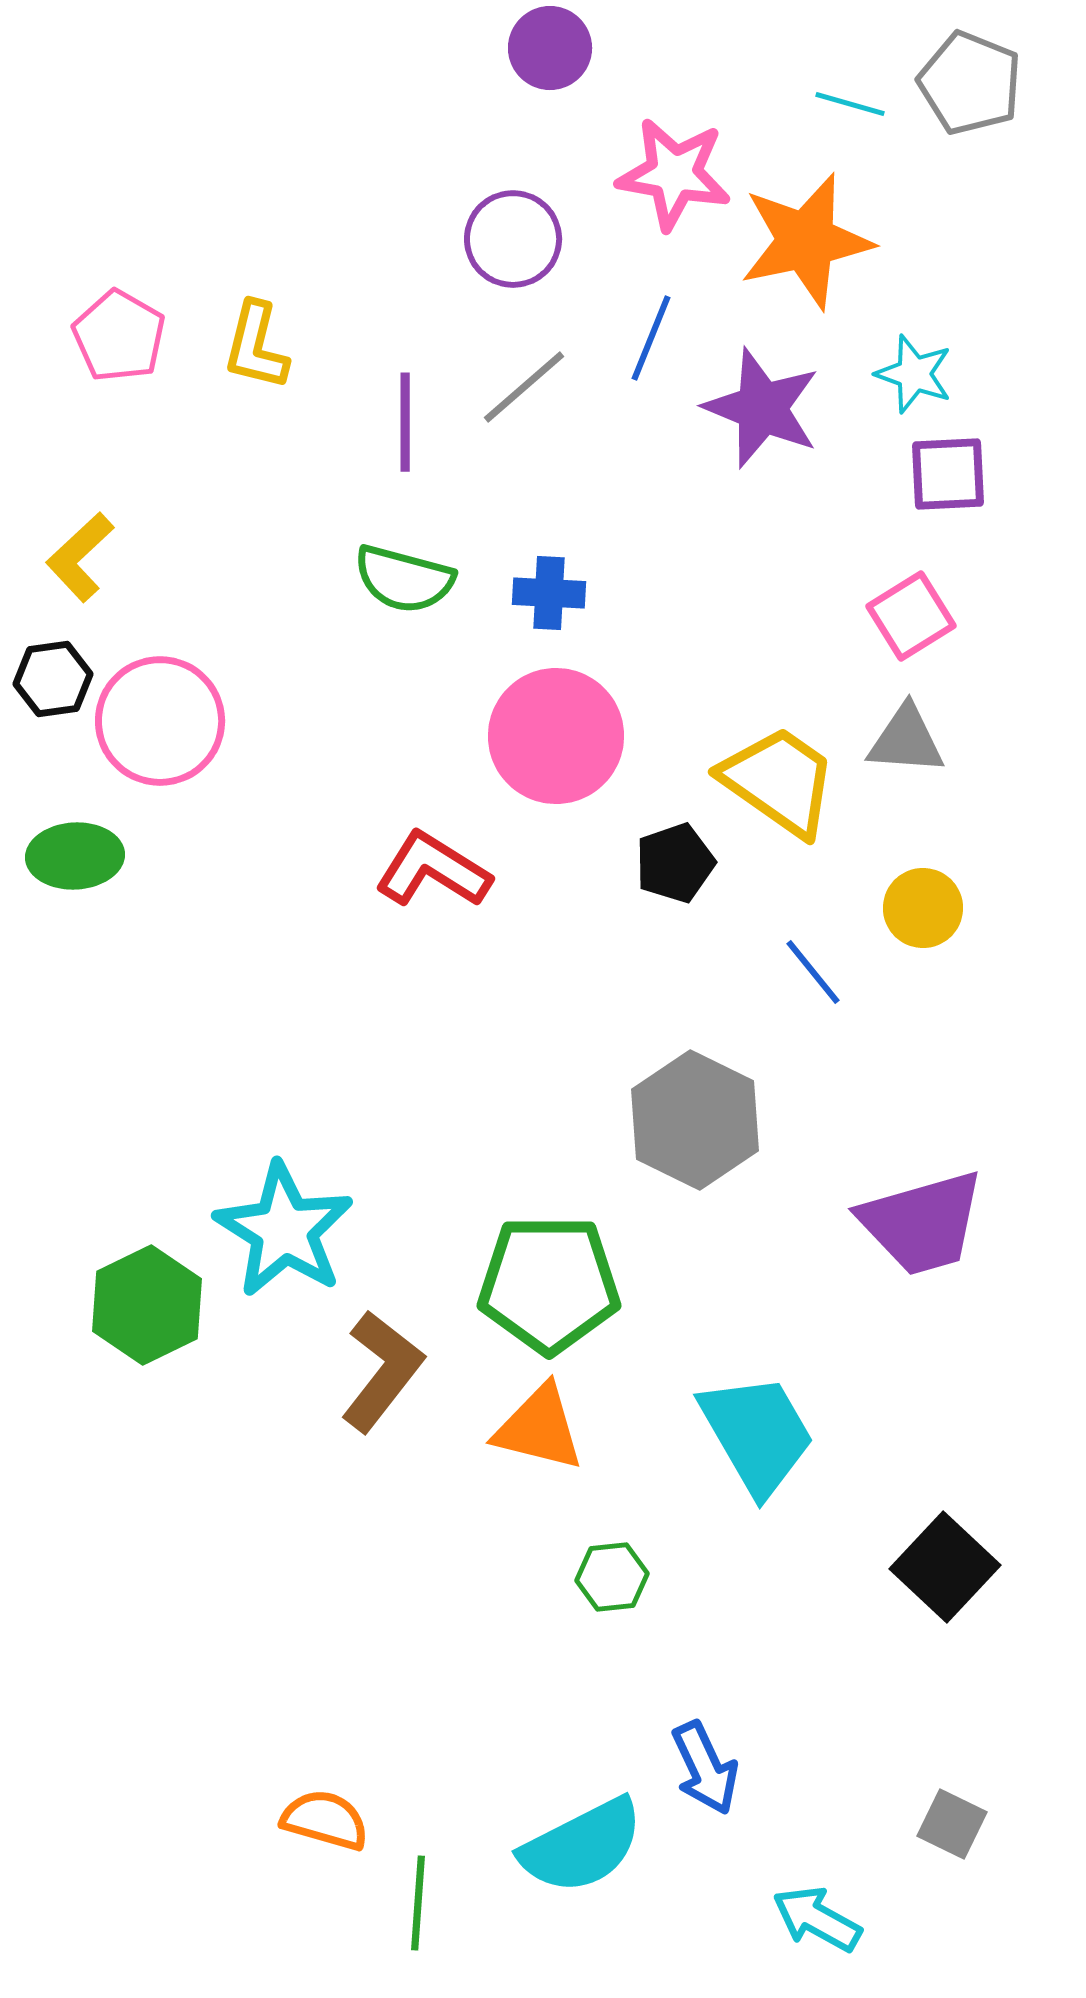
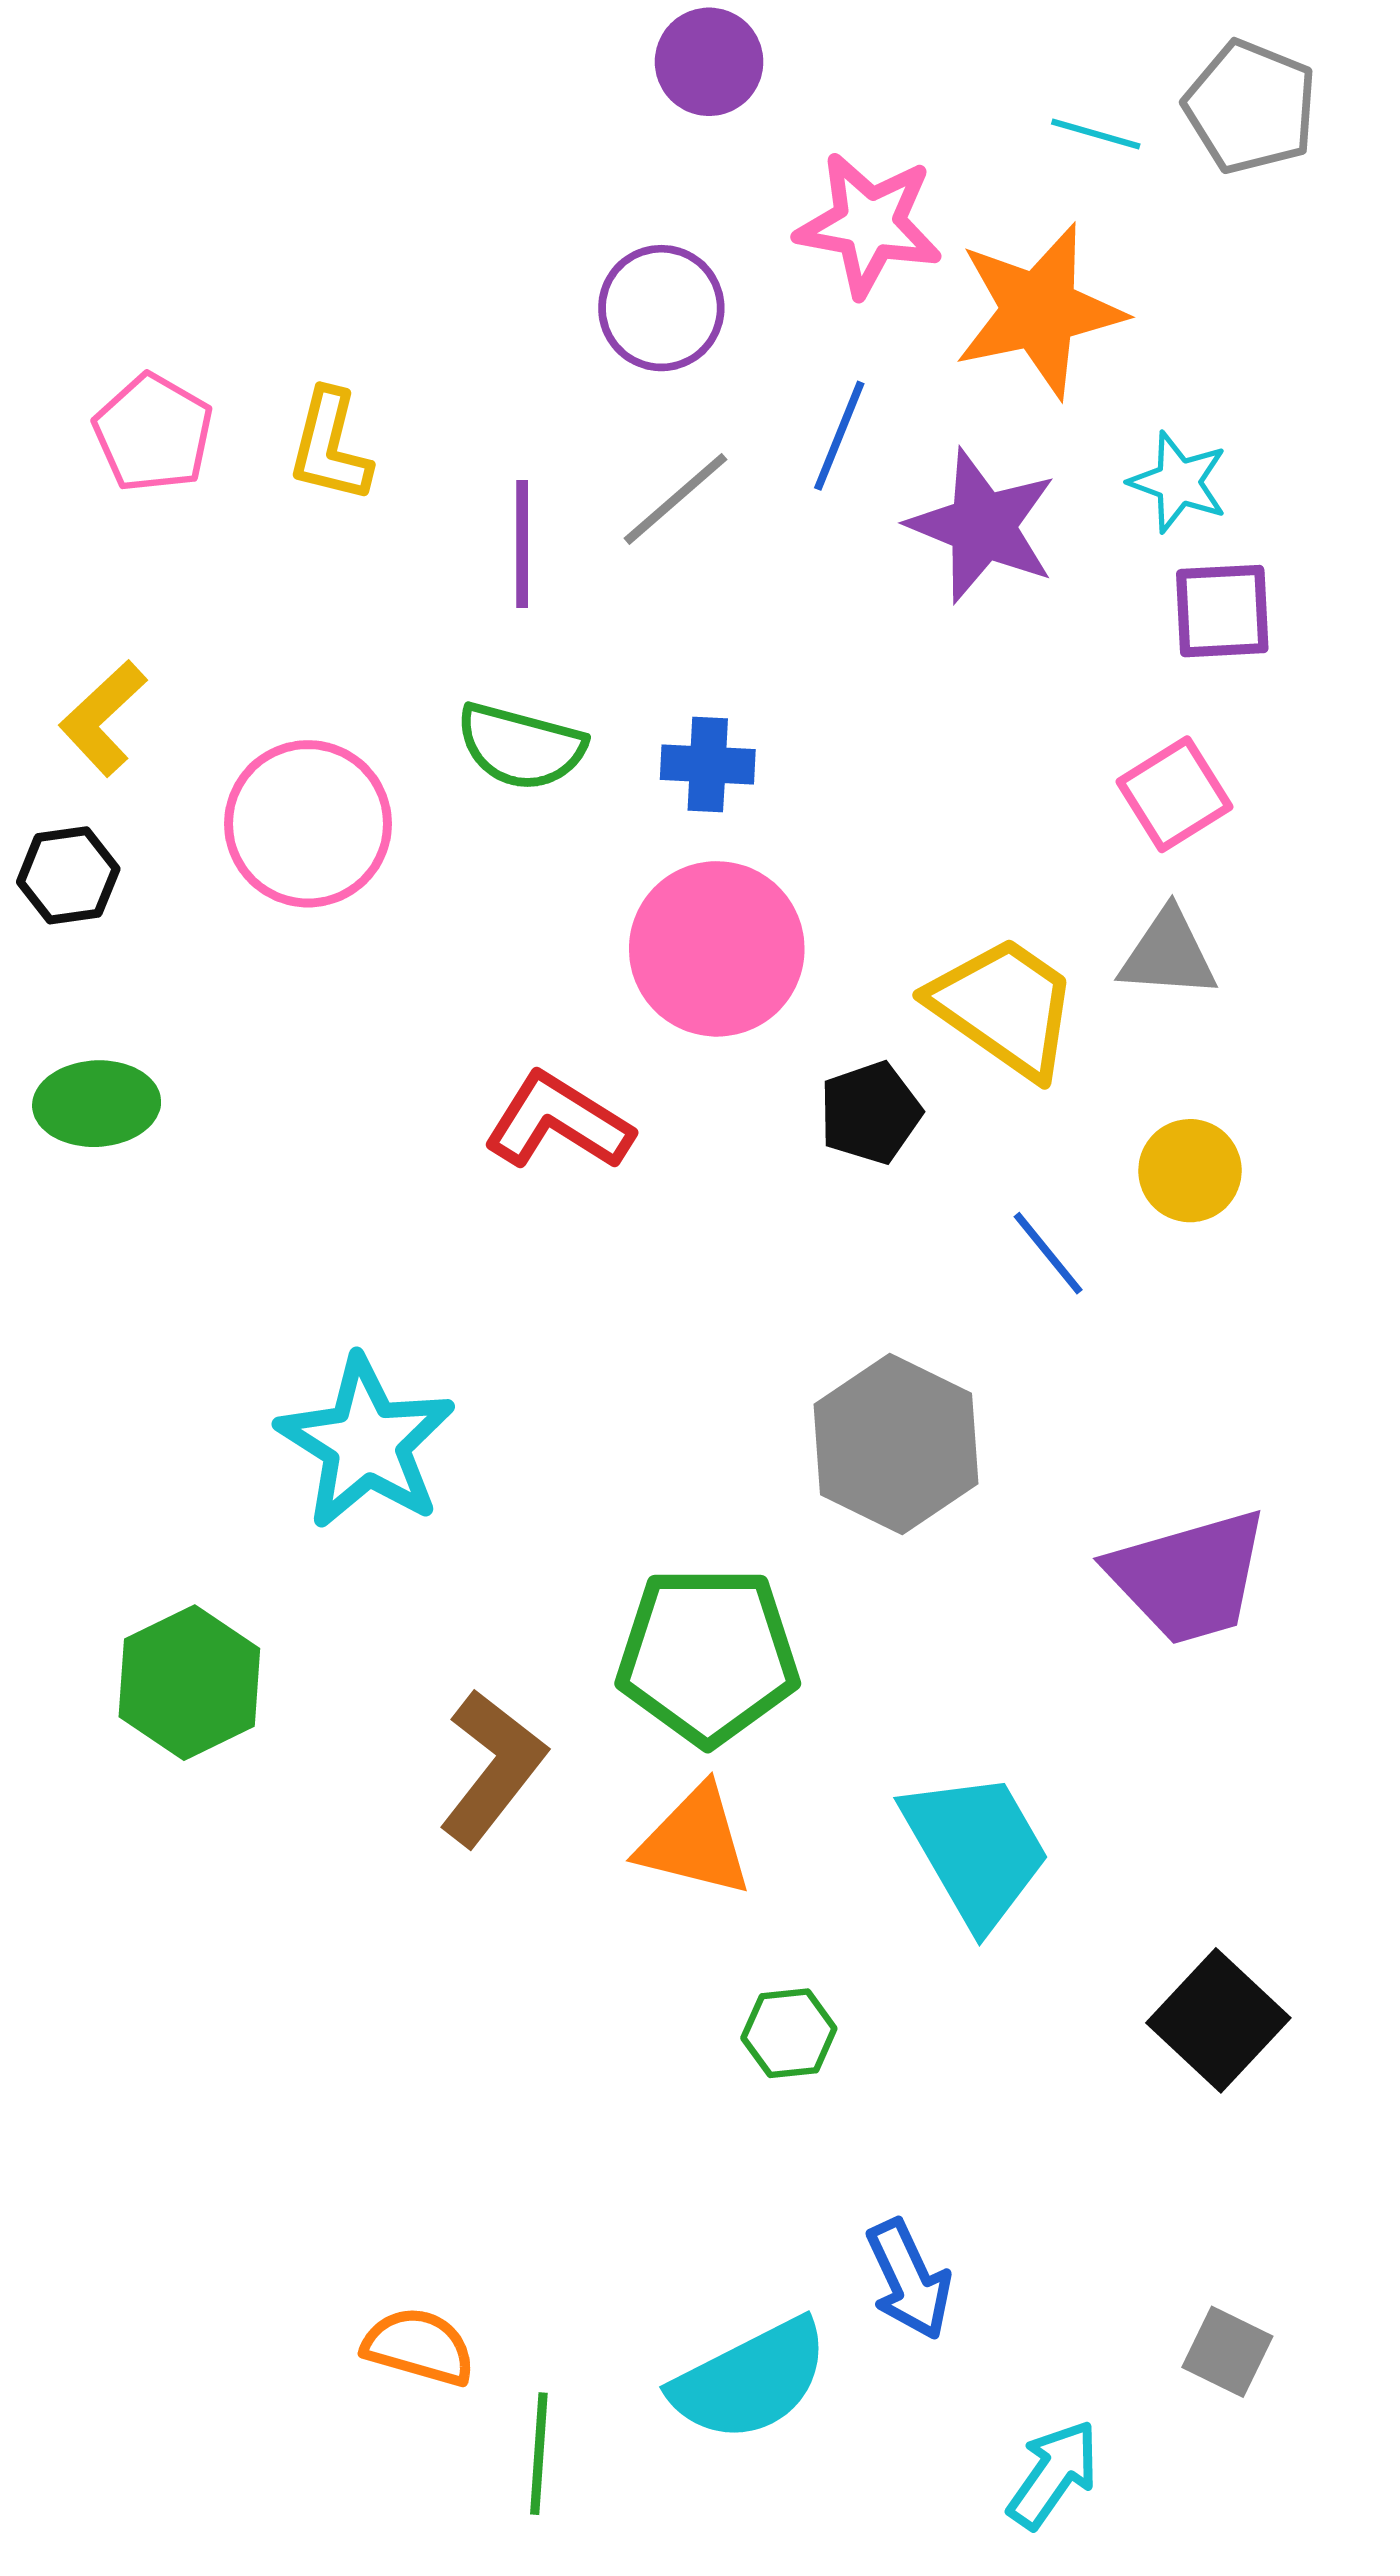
pink circle: (160, 721) -> (308, 824), moved
cyan star: (284, 1230) -> (366, 1443), moved
cyan arrow: (817, 1919) -> (1053, 2474), turned 96

